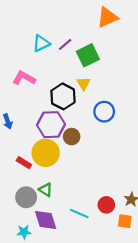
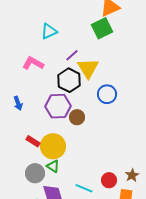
purple line: (65, 44) -> (72, 55), moved
green square: (88, 55) -> (102, 28), moved
yellow triangle: (84, 83) -> (88, 68), size x1.6
yellow circle: (46, 153) -> (53, 146), moved

